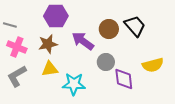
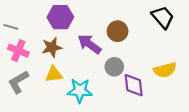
black trapezoid: (135, 26) -> (163, 17), moved

